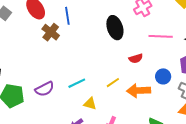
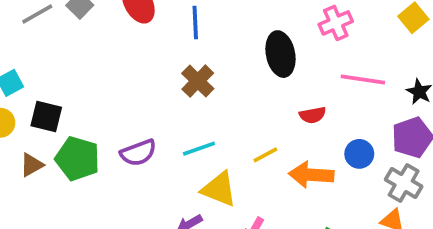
brown cross: (51, 32) -> (198, 81), moved
yellow triangle: (90, 104) -> (219, 189), size x1.5

